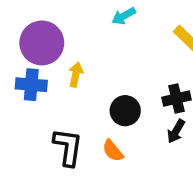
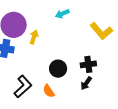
yellow arrow: (76, 74) -> (34, 37), moved
black L-shape: (68, 147) -> (23, 87), turned 35

